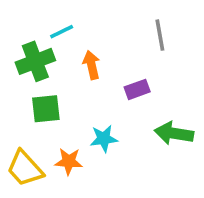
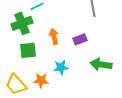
orange arrow: (91, 65) -> (54, 36), moved

